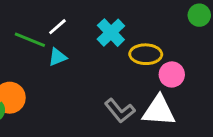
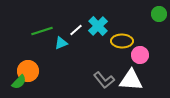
white line: (57, 27) -> (76, 30), moved
green line: (30, 40) -> (42, 31), turned -40

